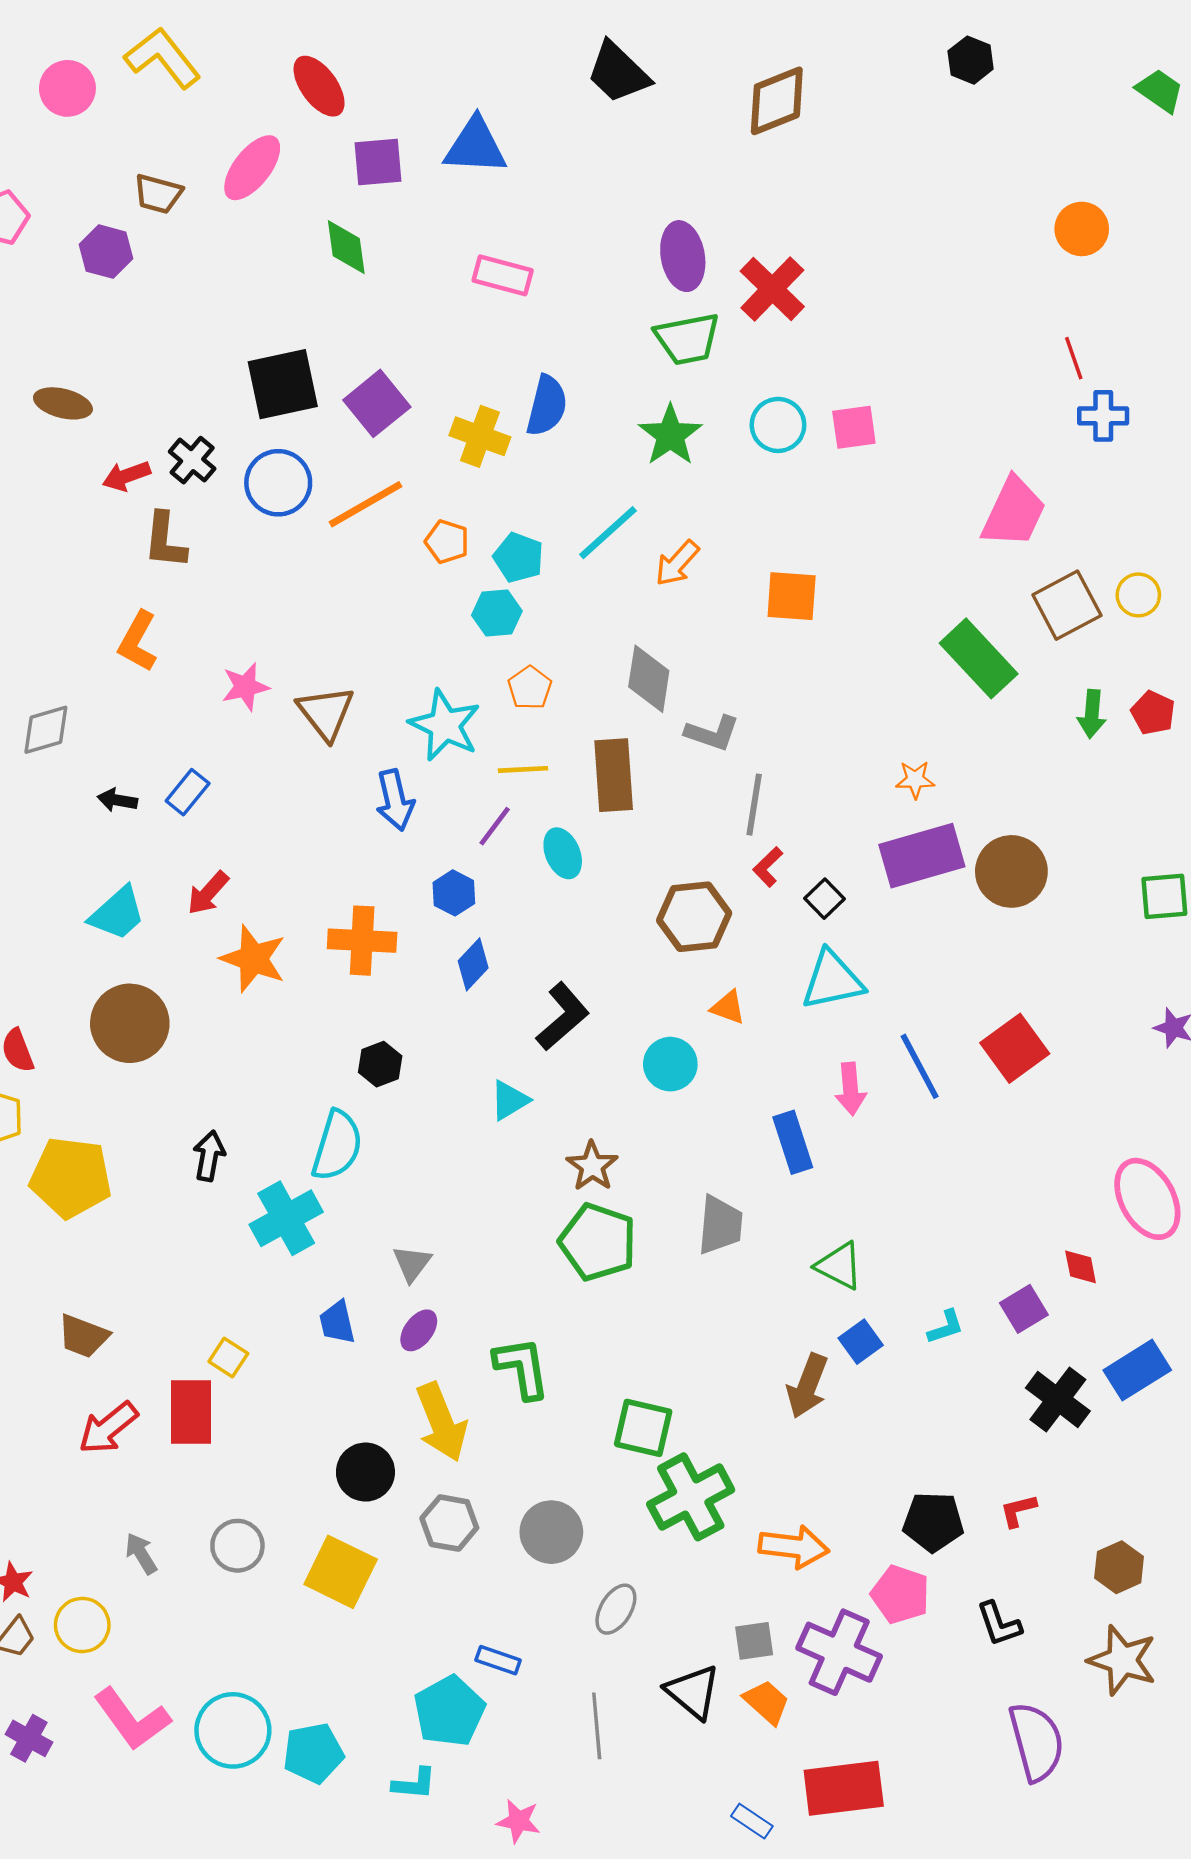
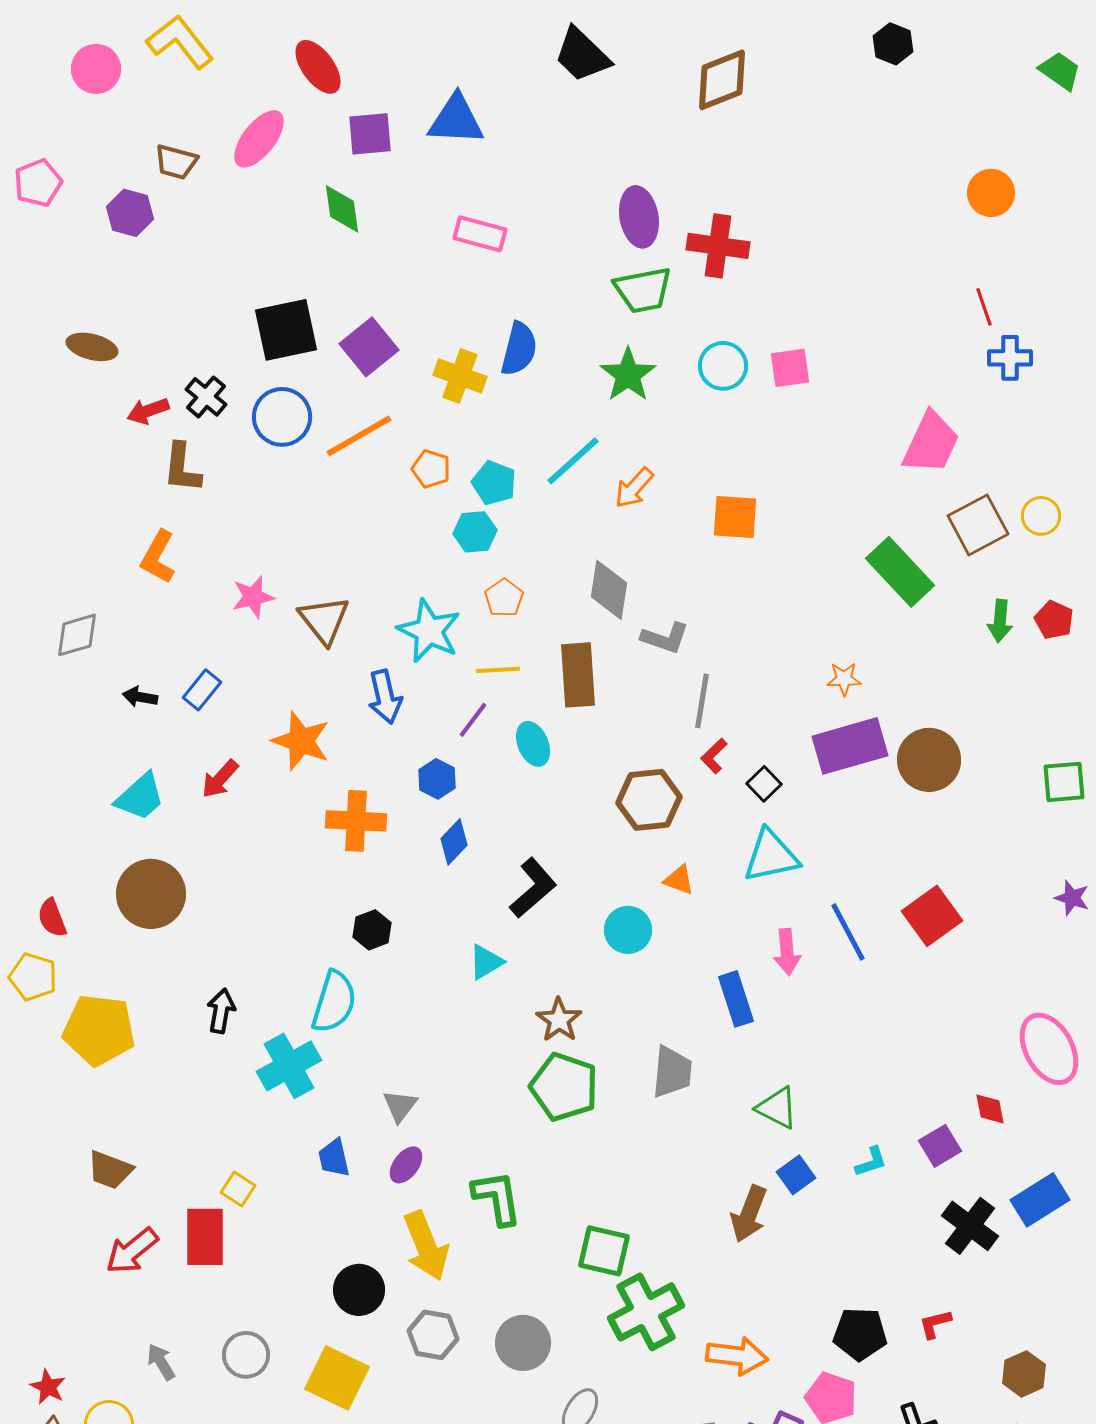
red cross: (772, 289) -> (718, 246), turned -36
orange star: (253, 959) -> (301, 741), moved

